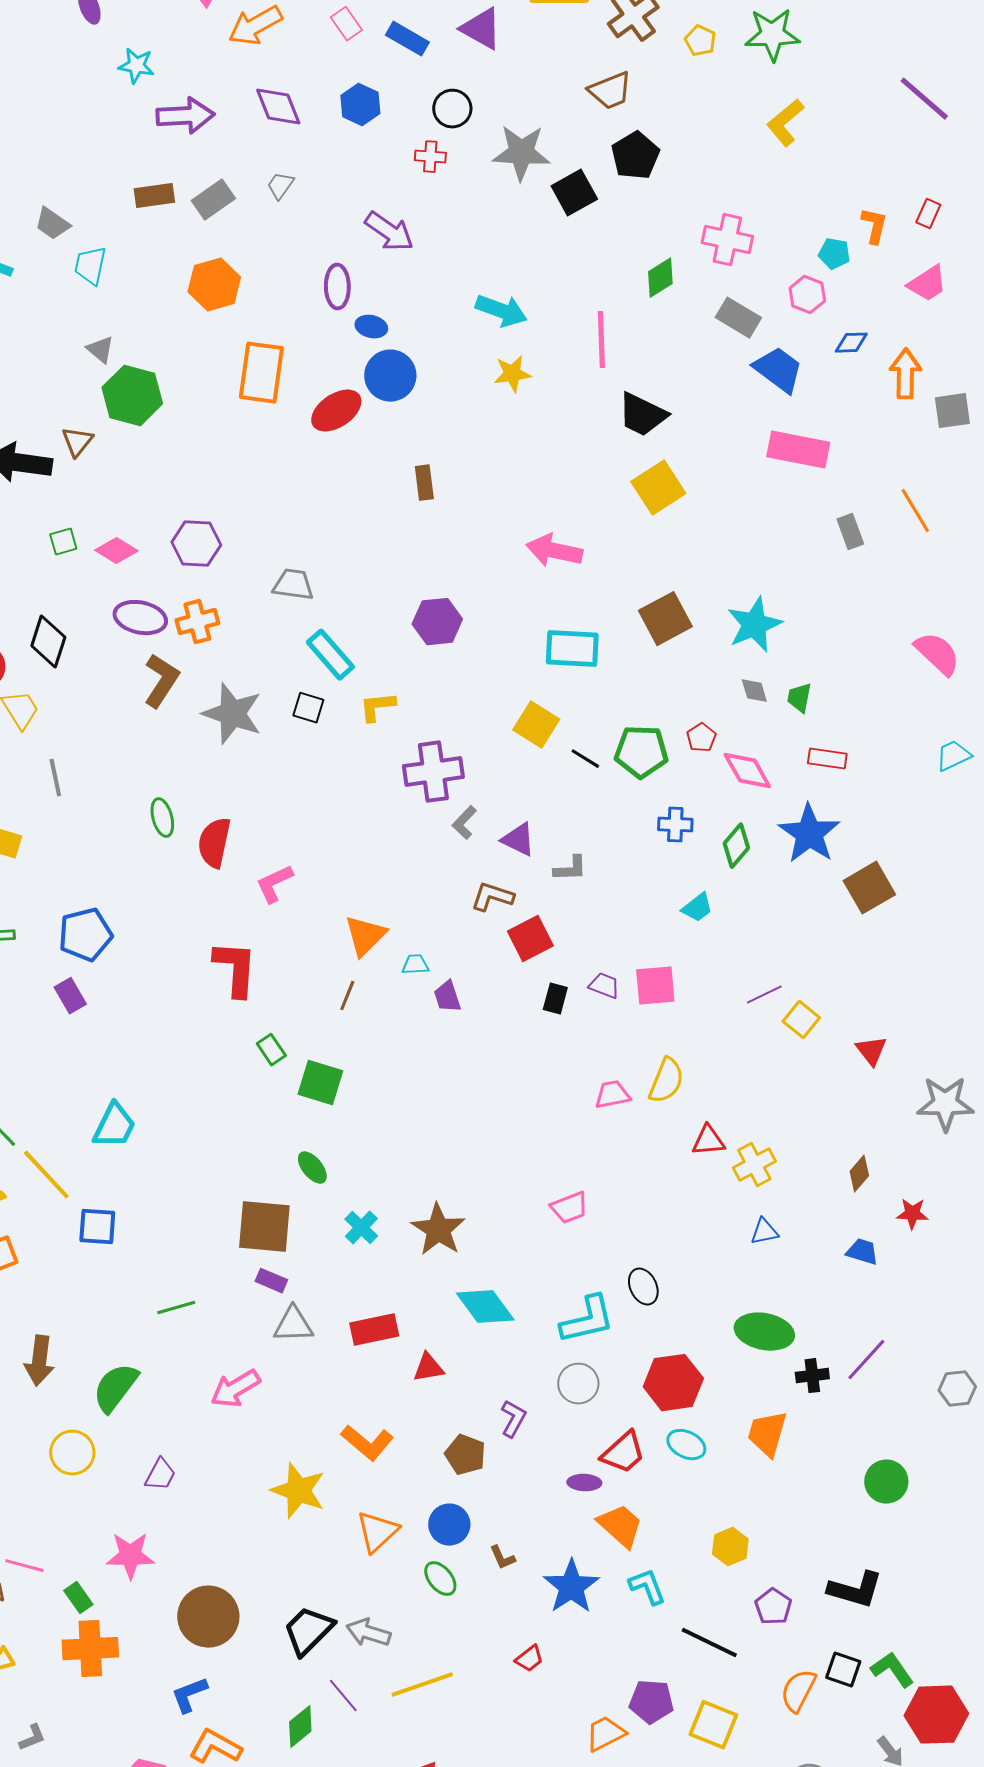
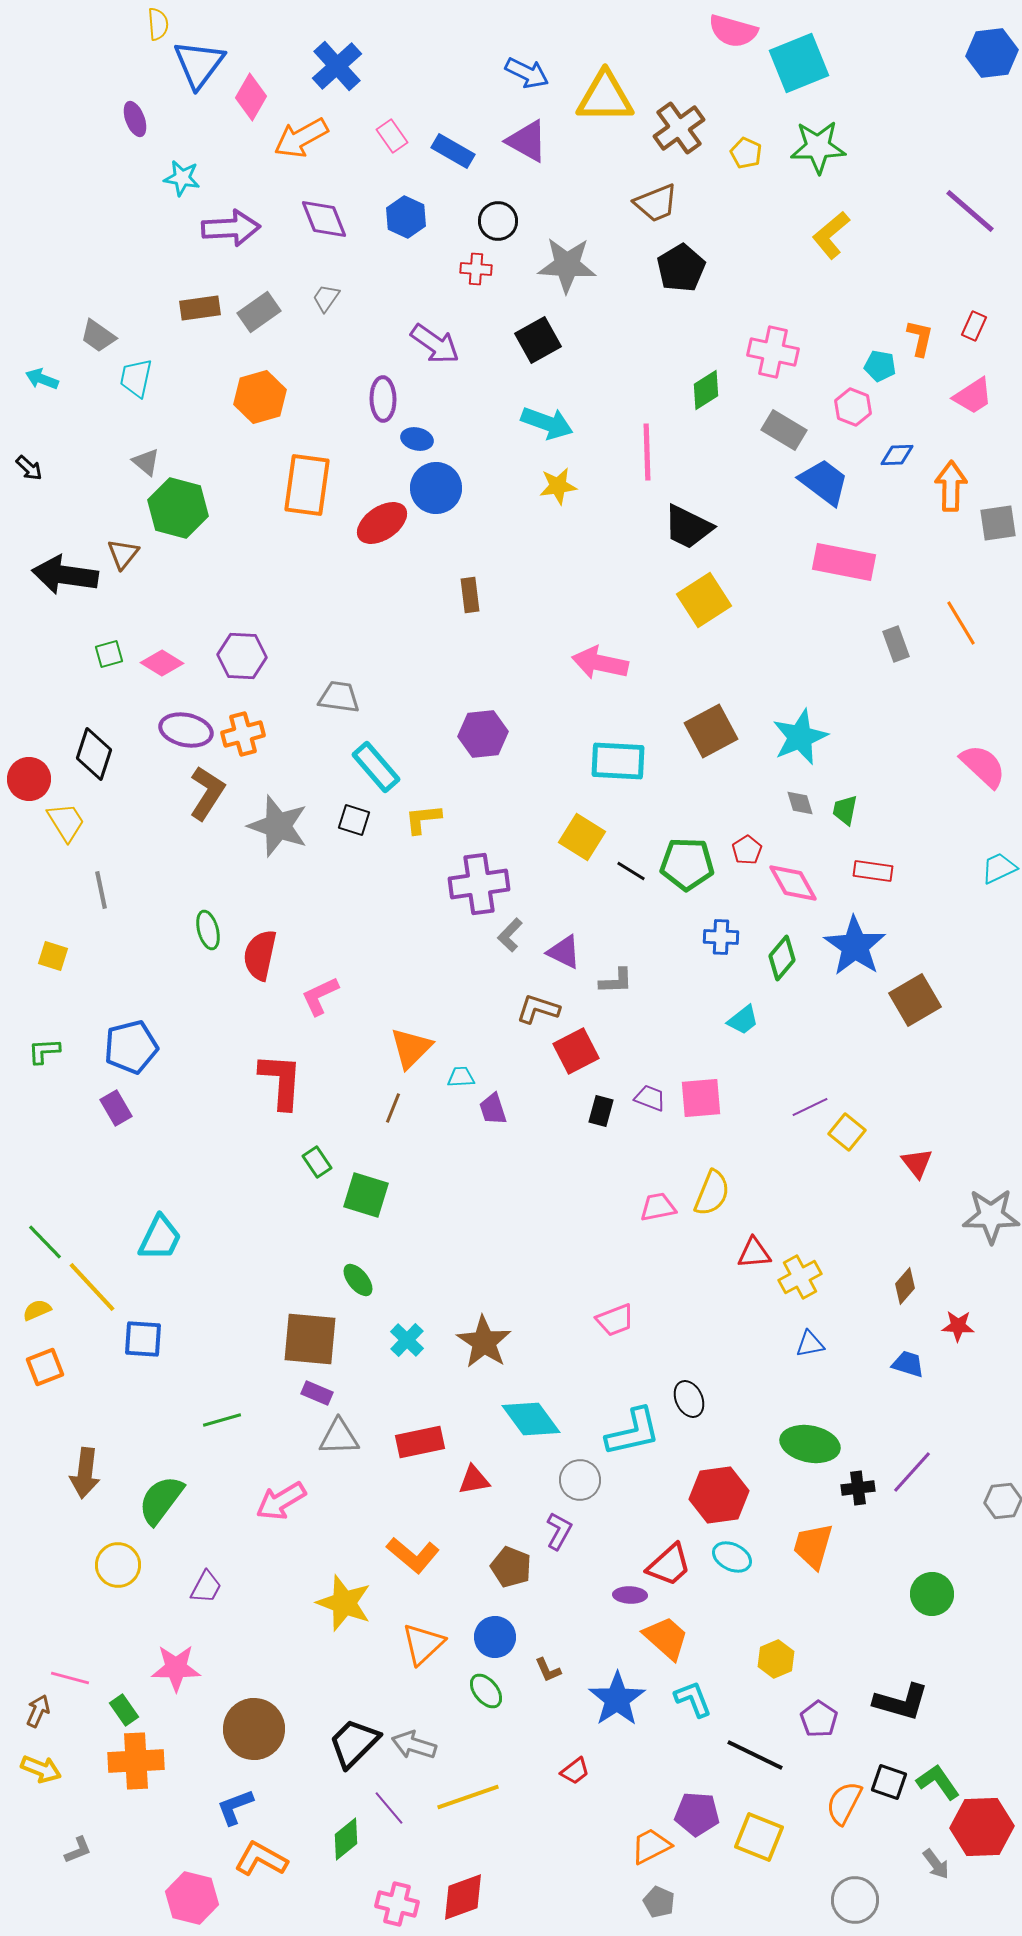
black square: (574, 193) -> (538, 340), moved
gray circle: (578, 1384) -> (580, 1480), moved

